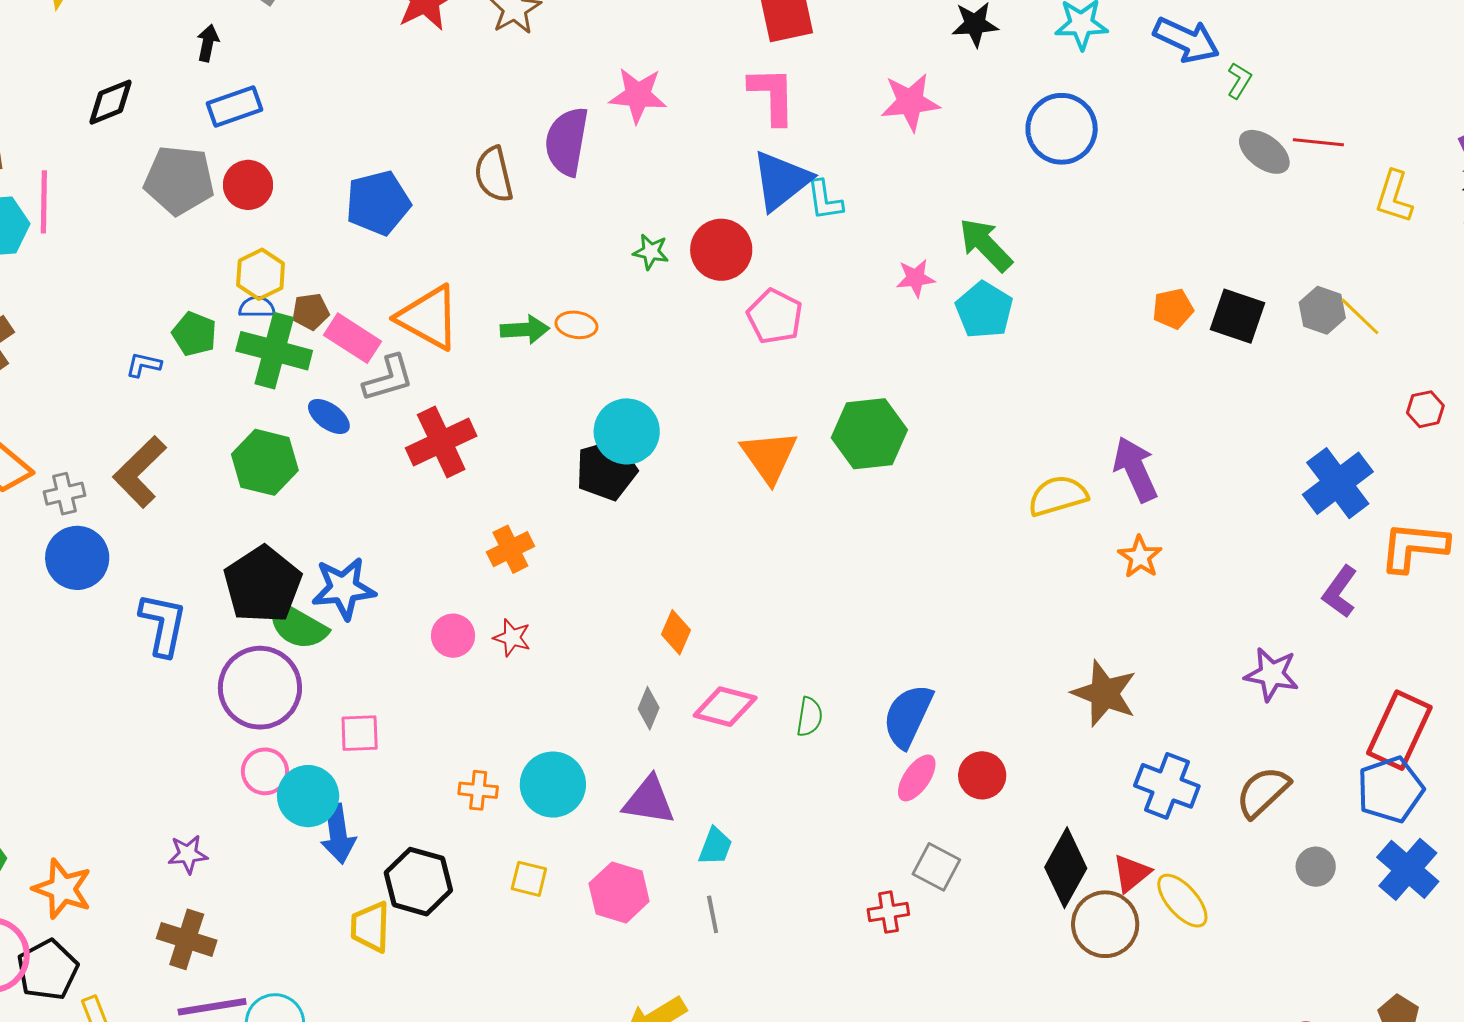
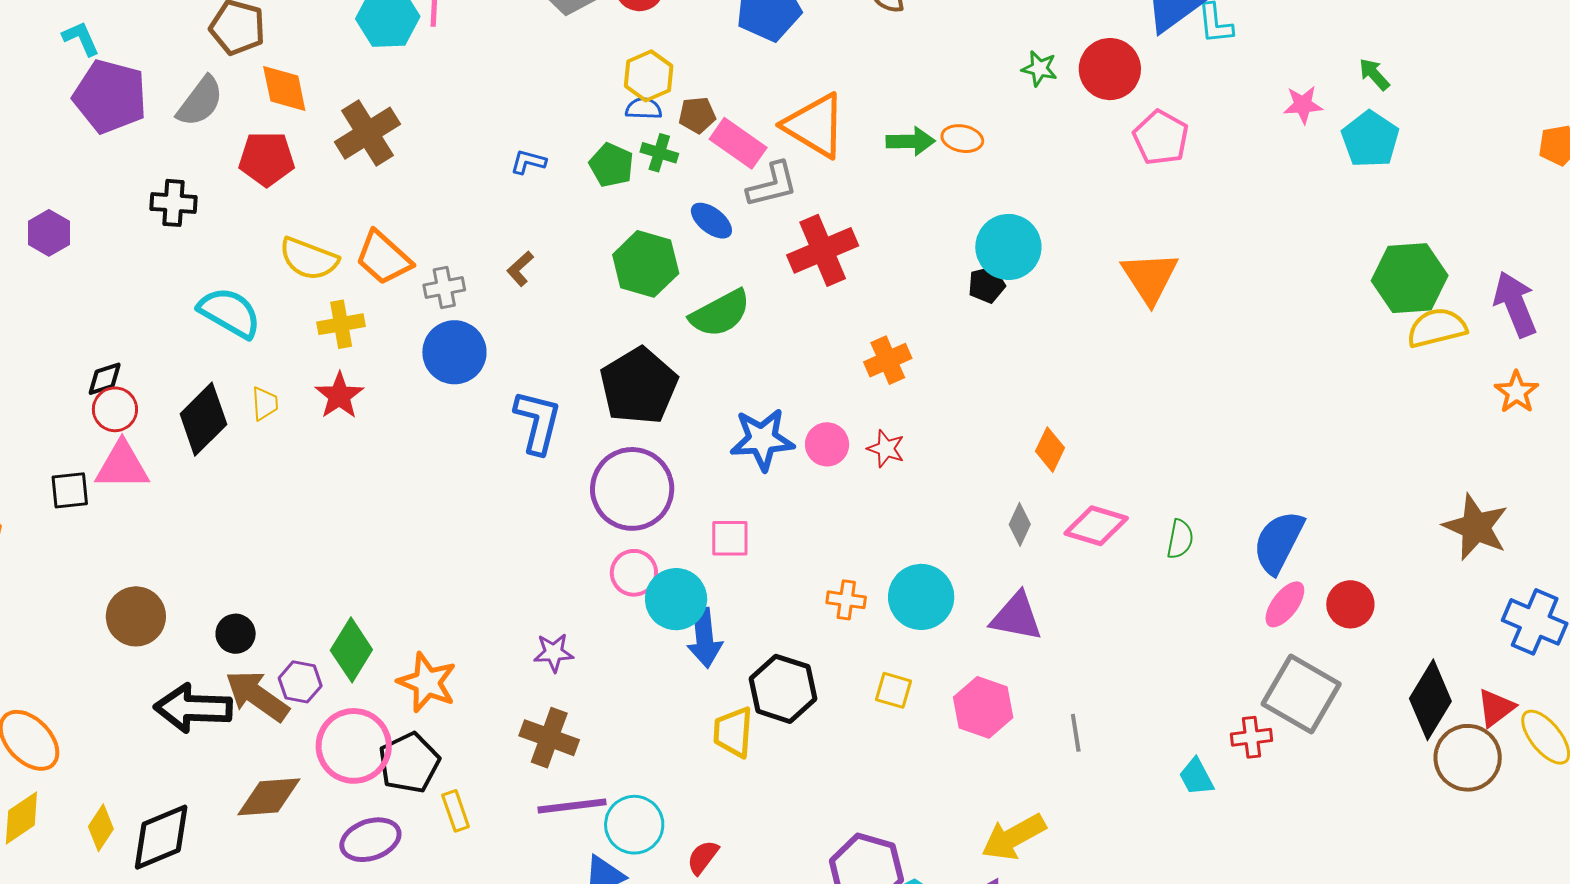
green arrow: (986, 245) -> (1374, 74), size x0.6
green pentagon: (194, 334) -> (611, 165), moved
green cross: (274, 351) -> (659, 153), size x0.5
green hexagon: (869, 434) -> (1410, 278), moved
black pentagon: (606, 470) -> (987, 285), size x0.6
brown L-shape: (140, 472) -> (520, 269), size x0.5
blue star: (344, 588) -> (762, 439), moved
green semicircle: (297, 626) -> (720, 313), moved, turned -60
cyan trapezoid: (715, 846) -> (1196, 777), moved, turned 129
gray square: (936, 867) -> (1301, 694), size x1.6

